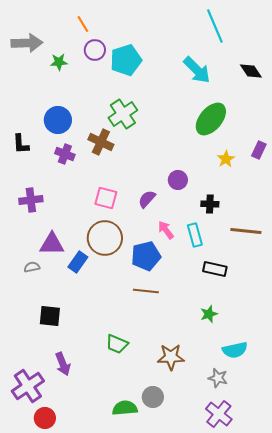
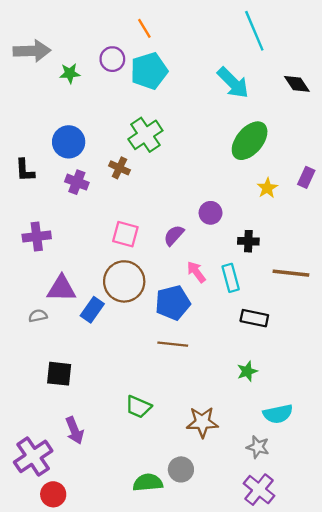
orange line: (83, 24) -> (144, 28), moved
brown cross: (101, 142) -> (119, 168), size x0.7

